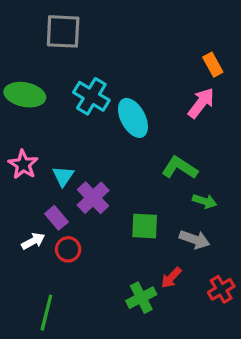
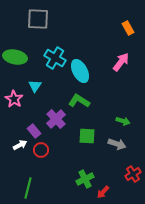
orange rectangle: (213, 65) -> (128, 28), moved
green L-shape: (180, 168) -> (79, 101), moved
cyan triangle: (63, 176) -> (35, 86), moved
red arrow: (171, 278) -> (103, 192), moved

